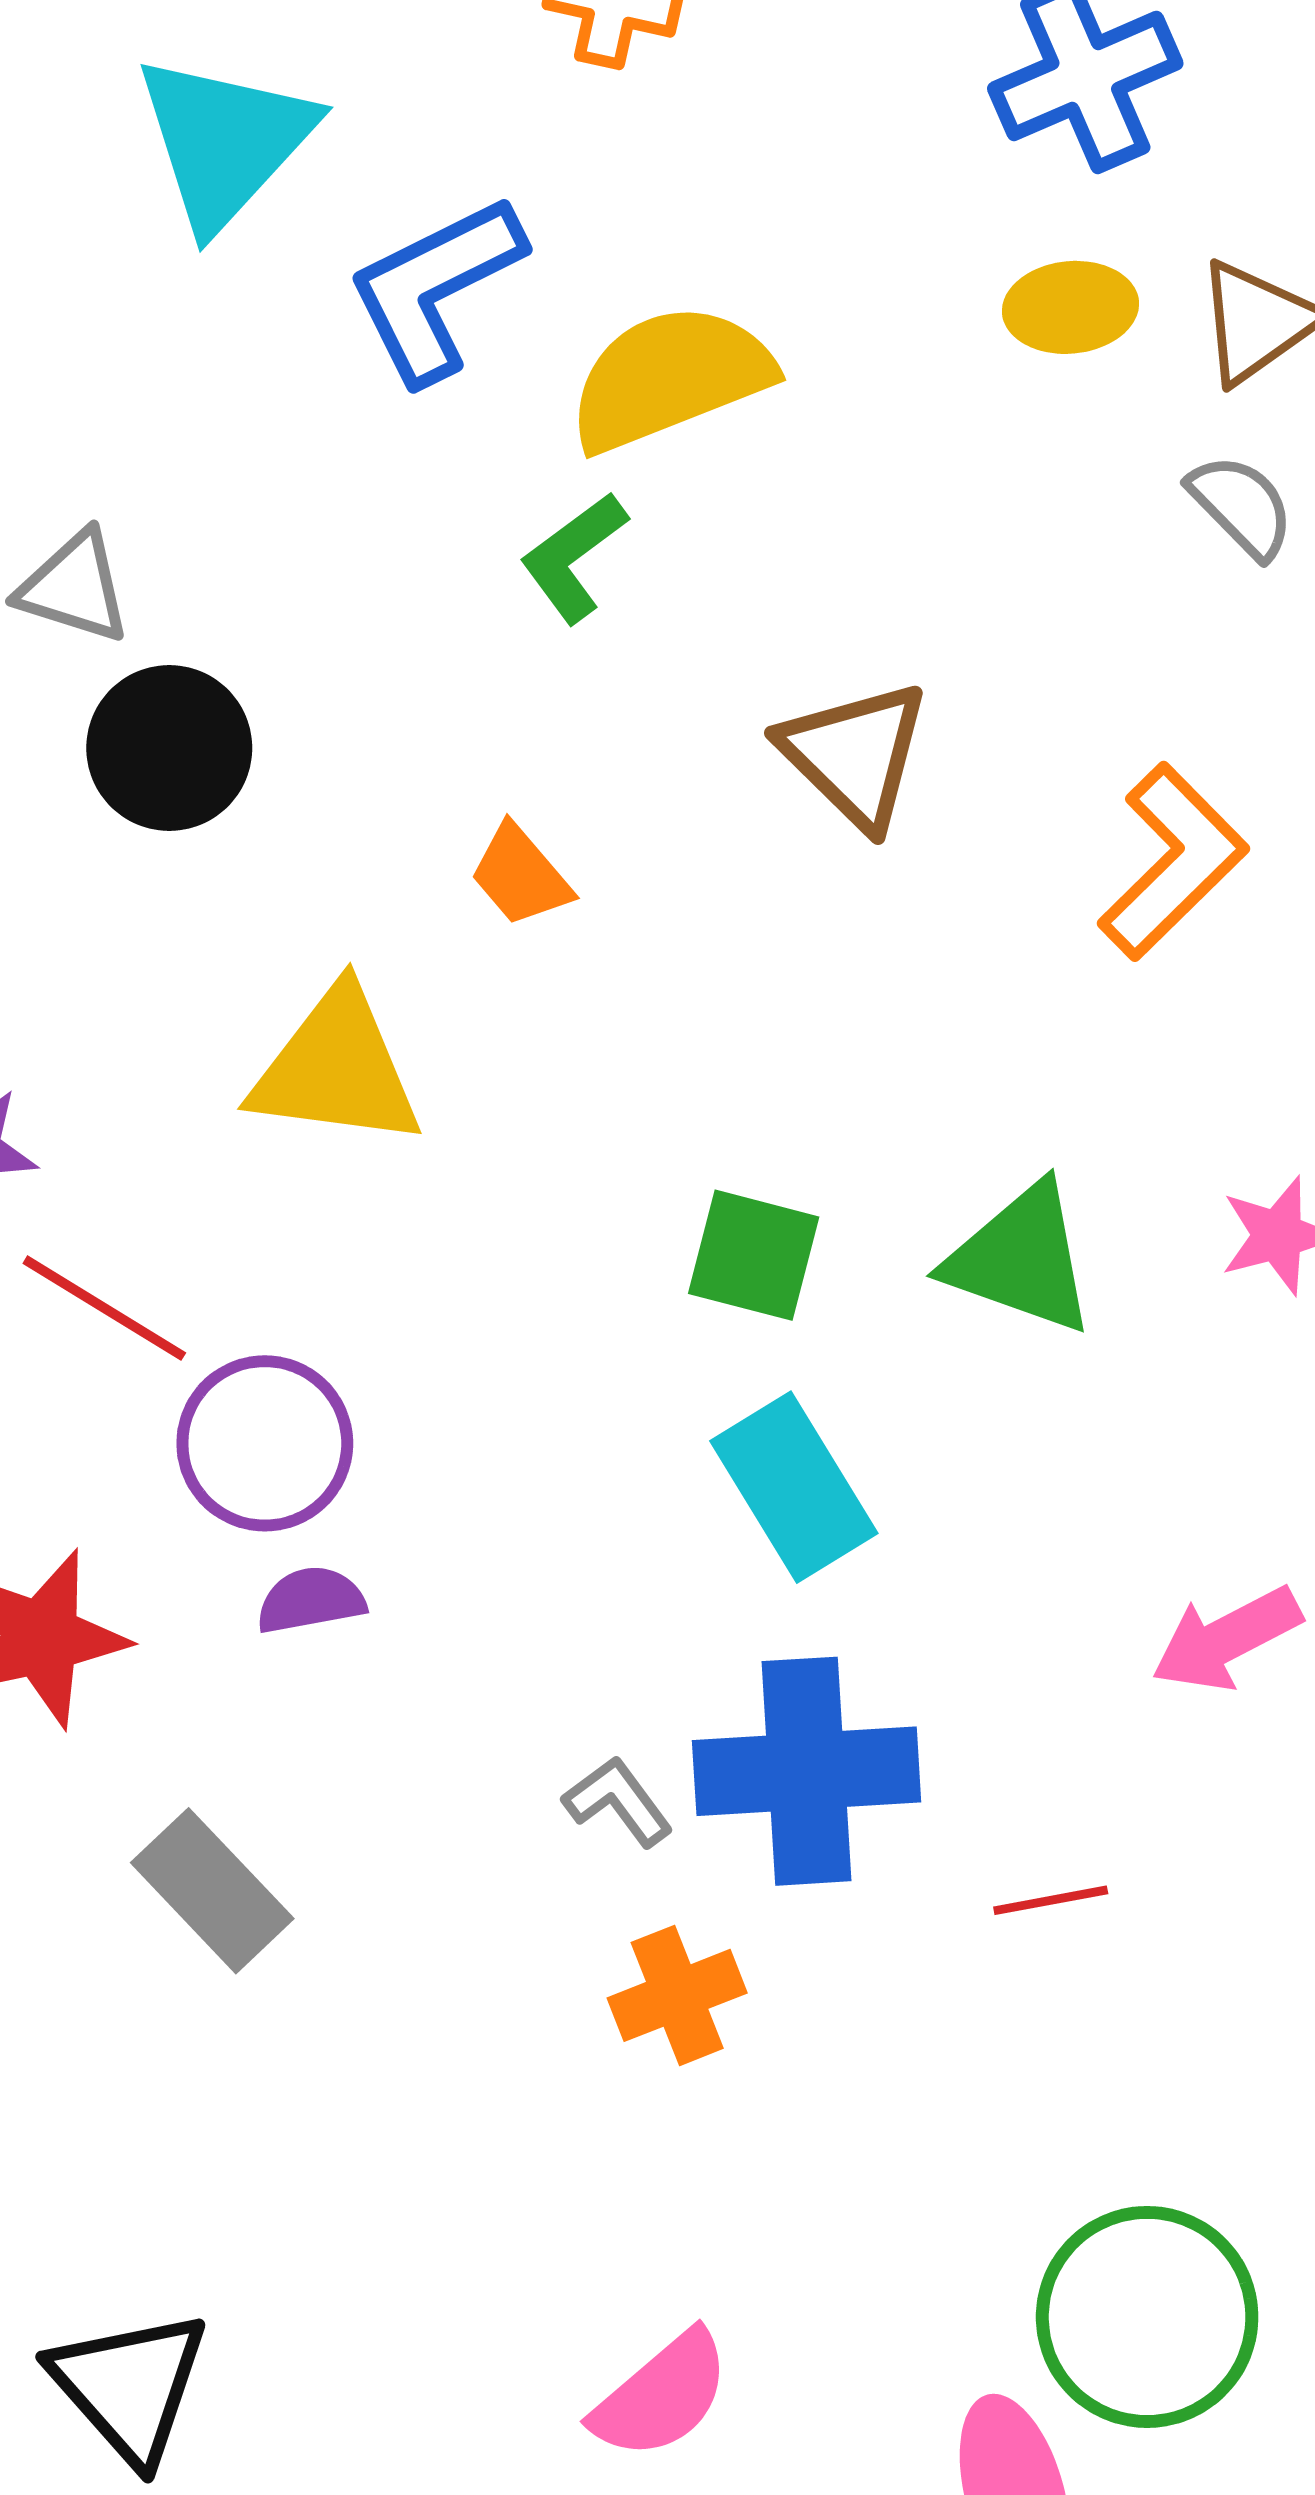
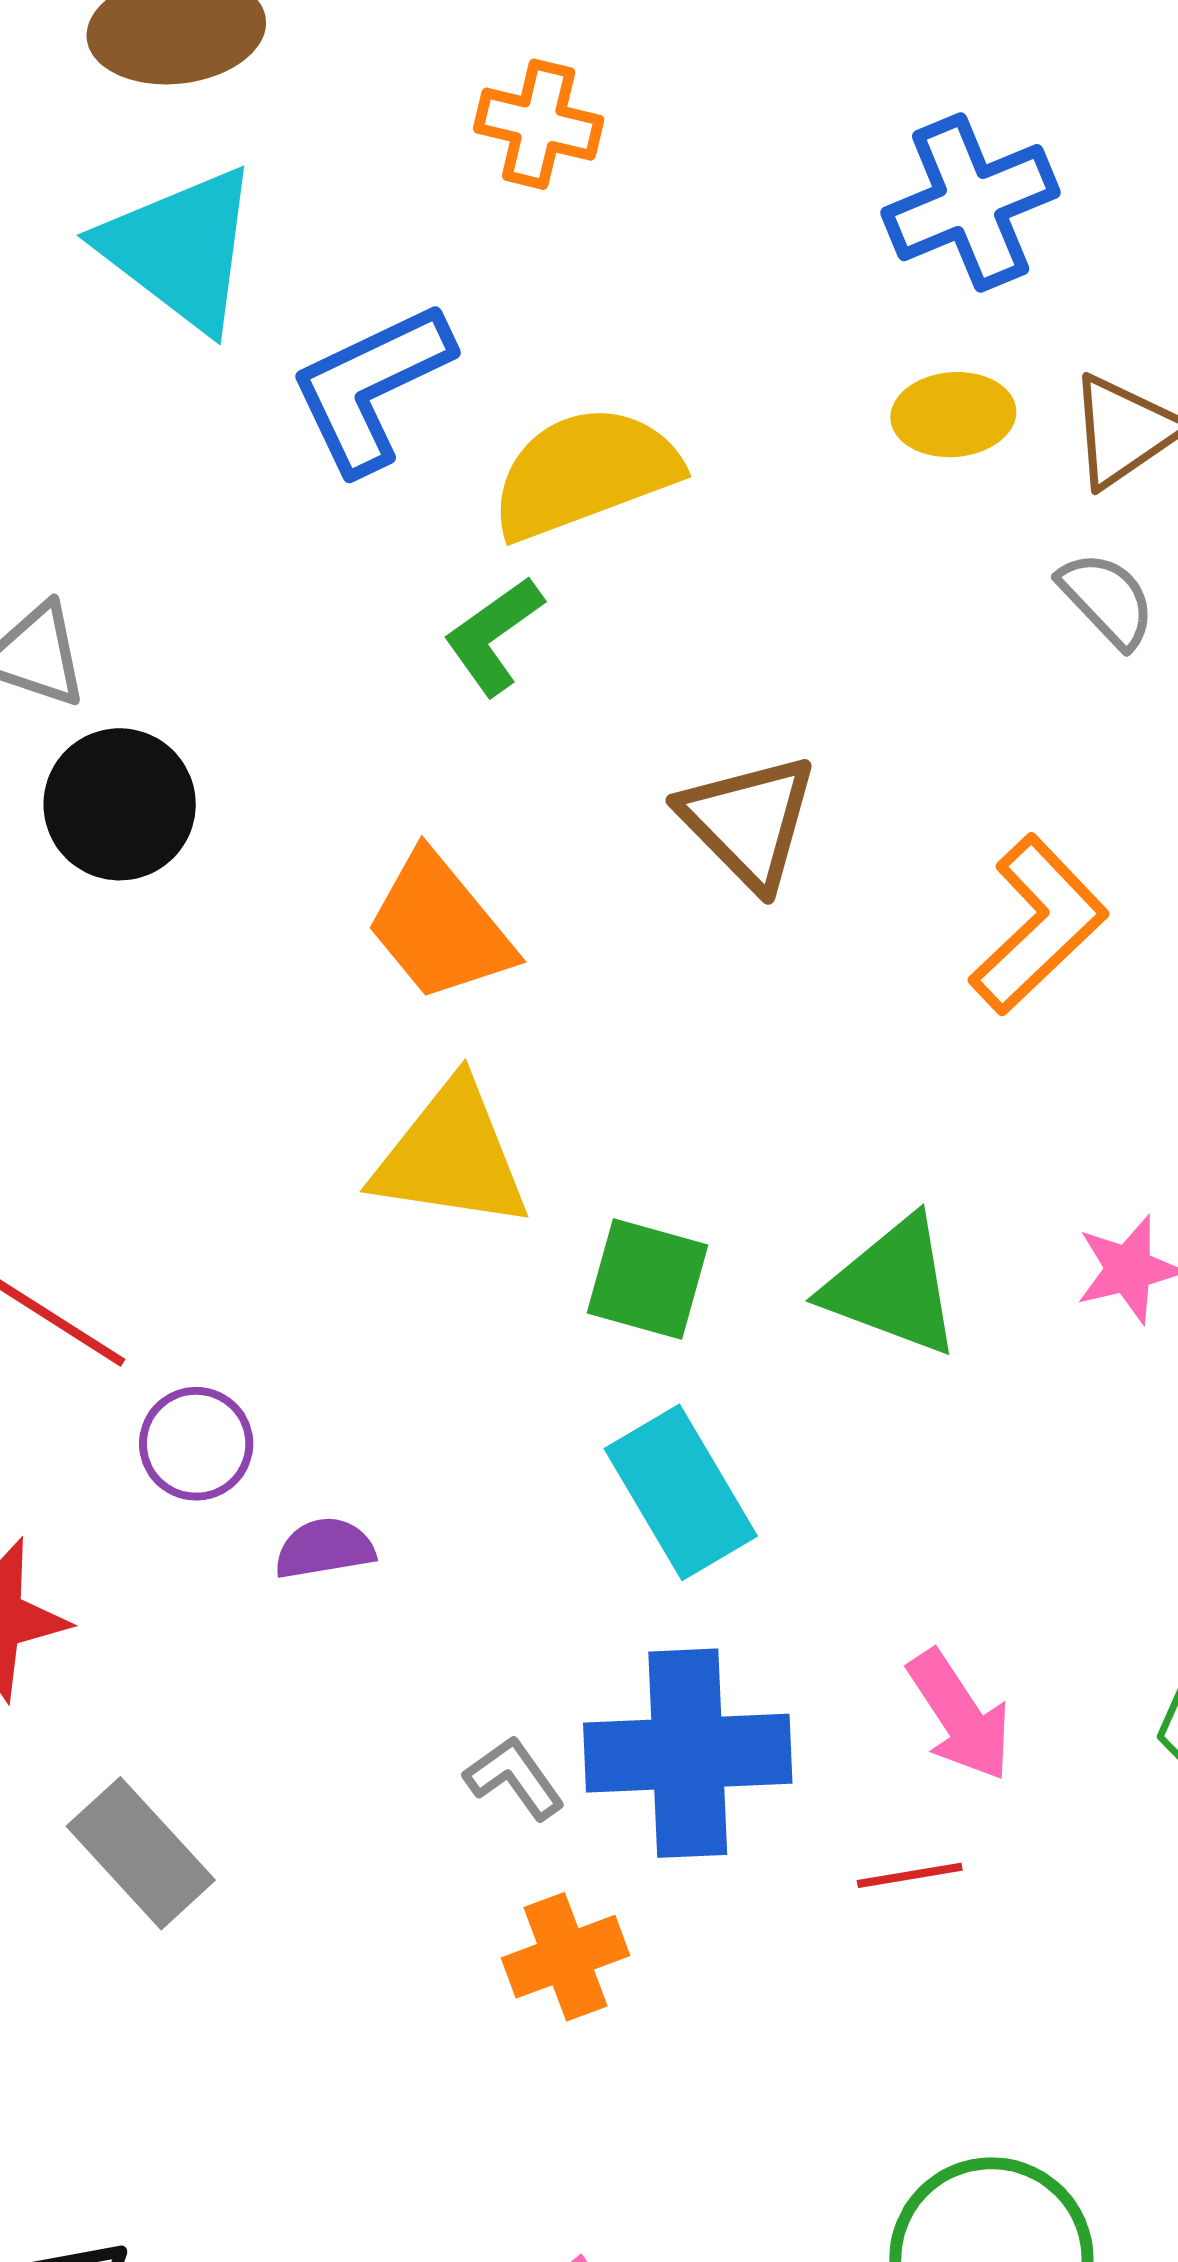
cyan triangle: (225, 141) -> (180, 249), turned -36
orange trapezoid: (521, 875) -> (440, 927), size x1.6
yellow triangle: (336, 1068) -> (451, 1156), moved
purple circle: (265, 1443) -> (196, 1444), size x0.7
purple semicircle: (311, 1600) -> (325, 1548), moved
pink arrow: (1226, 1639) -> (960, 1716), moved, turned -97

